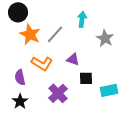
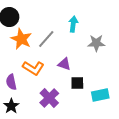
gray star: (105, 38) -> (96, 43), turned -30

